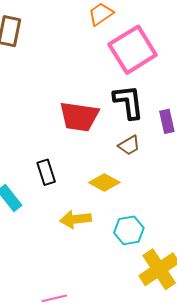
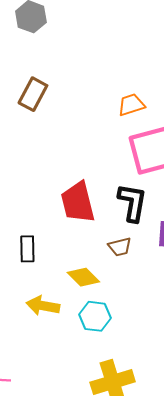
red trapezoid: (79, 117) -> (78, 202), turned 51
cyan hexagon: (129, 230) -> (95, 316), moved

